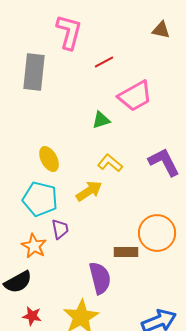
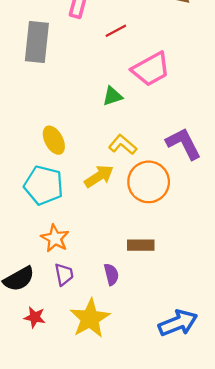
purple trapezoid: (60, 229) -> (64, 274), moved
orange circle: (157, 233) -> (149, 182), moved
orange star: (34, 246) -> (55, 238), moved
purple semicircle: (100, 278) -> (111, 274), size x0.6

